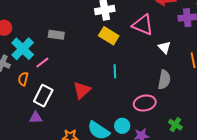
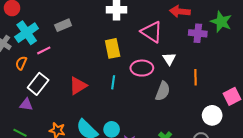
gray rectangle: (56, 35) -> (63, 25), turned -42
yellow rectangle: (109, 36) -> (113, 48), moved, turned 36
cyan line: (115, 71) -> (113, 82), moved
pink ellipse: (145, 103) -> (142, 68), moved

